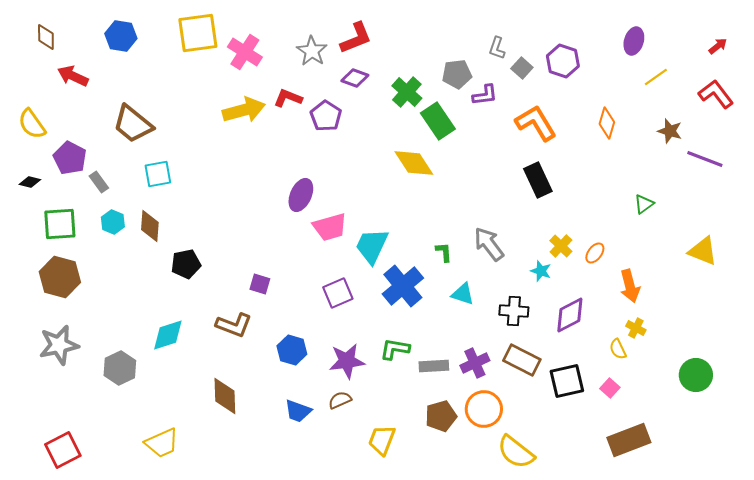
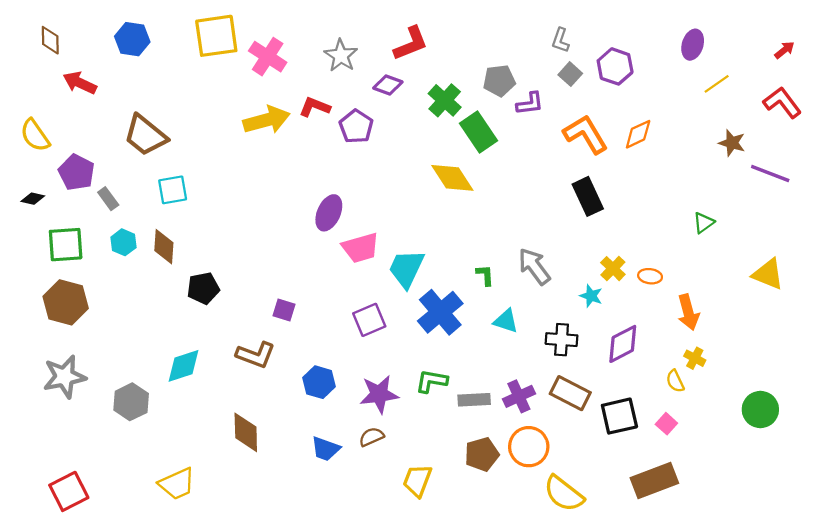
red L-shape: (356, 38) -> (411, 44), moved
gray L-shape: (497, 48) -> (560, 40), moved
orange diamond: (607, 123) -> (638, 134), moved, turned 48
orange ellipse: (595, 253) -> (650, 276), turned 60
brown rectangle: (629, 440) -> (654, 480), moved

